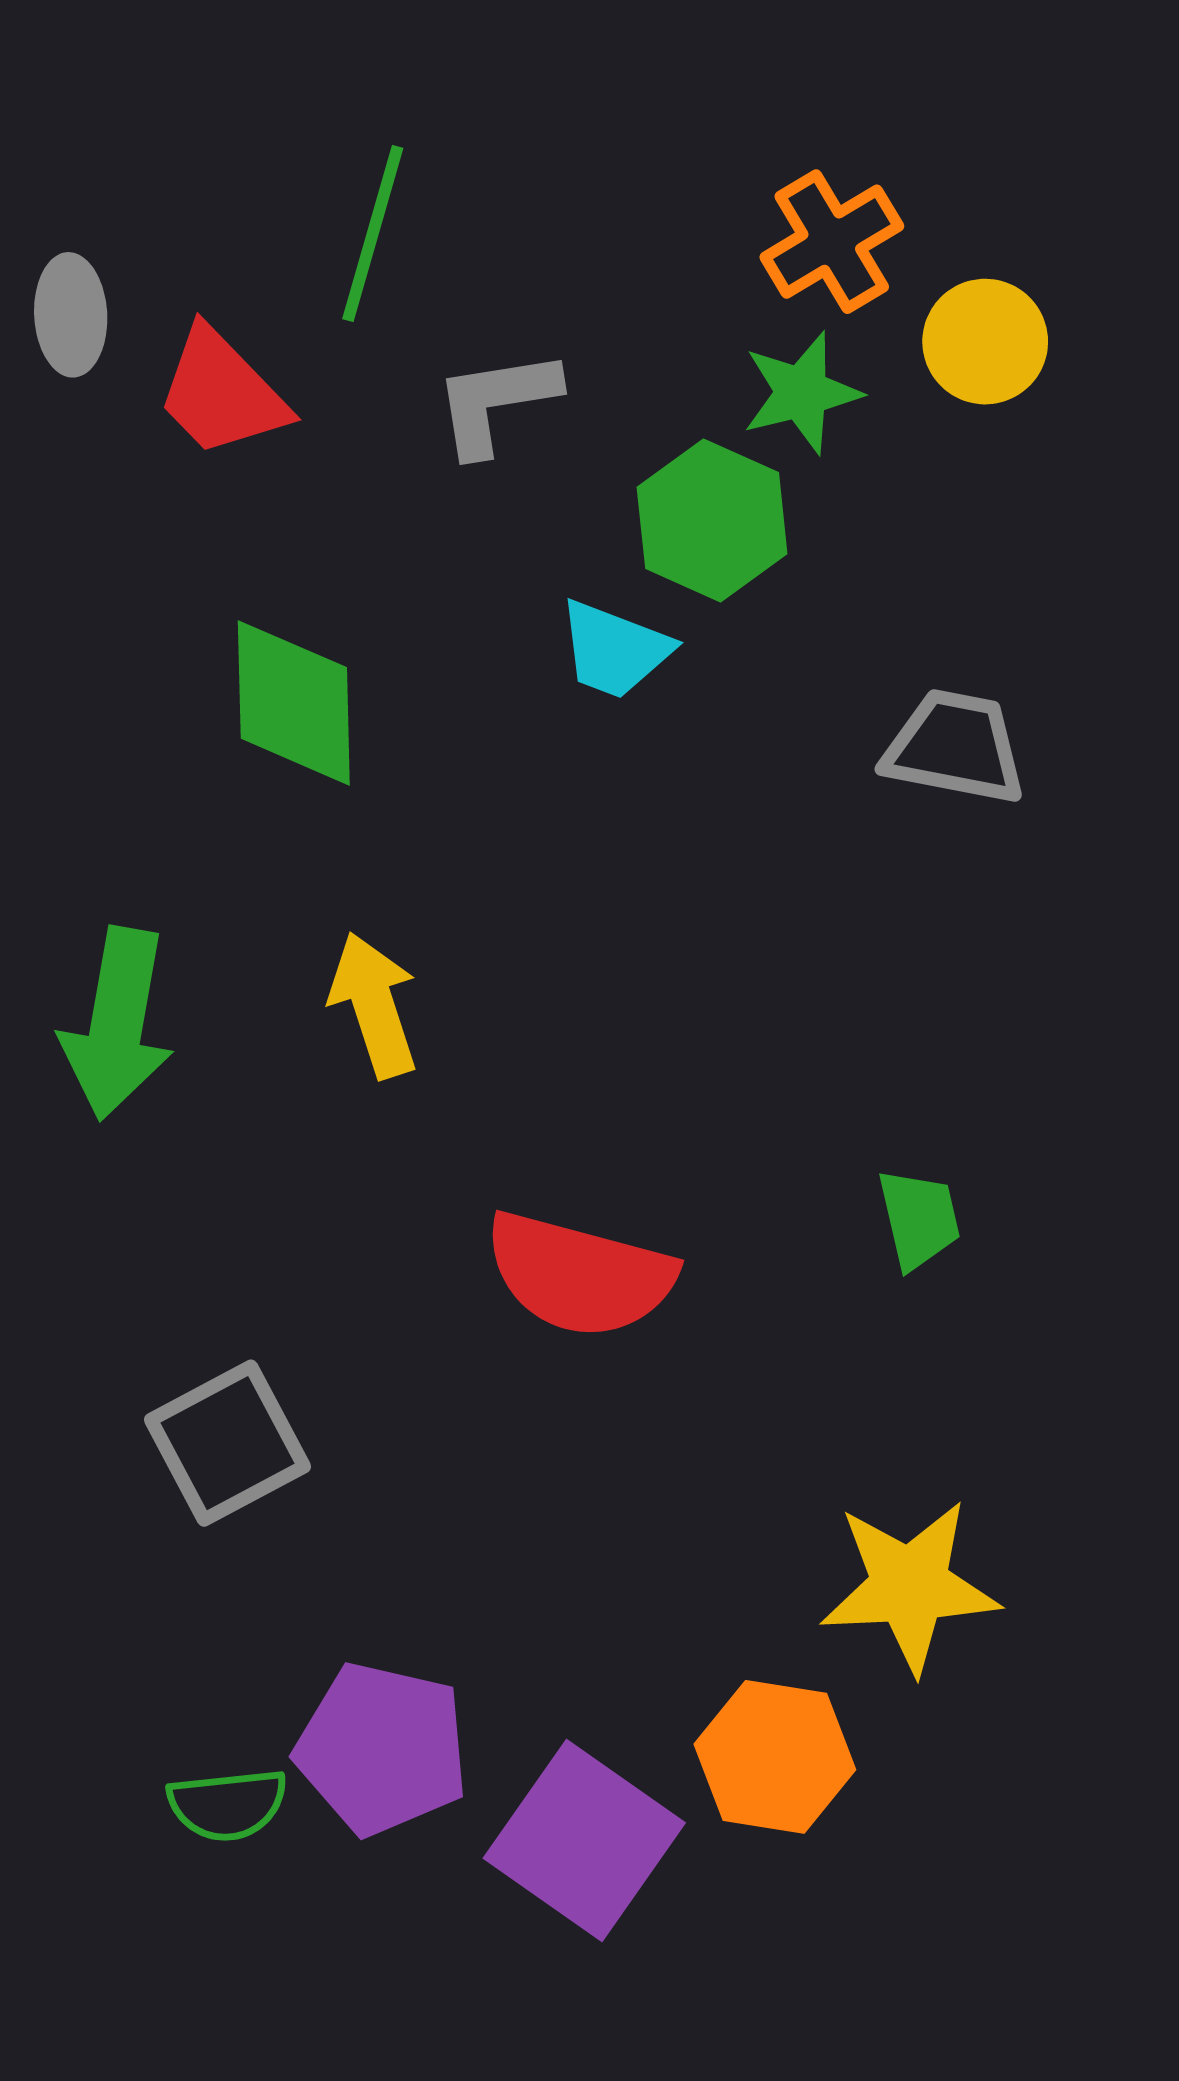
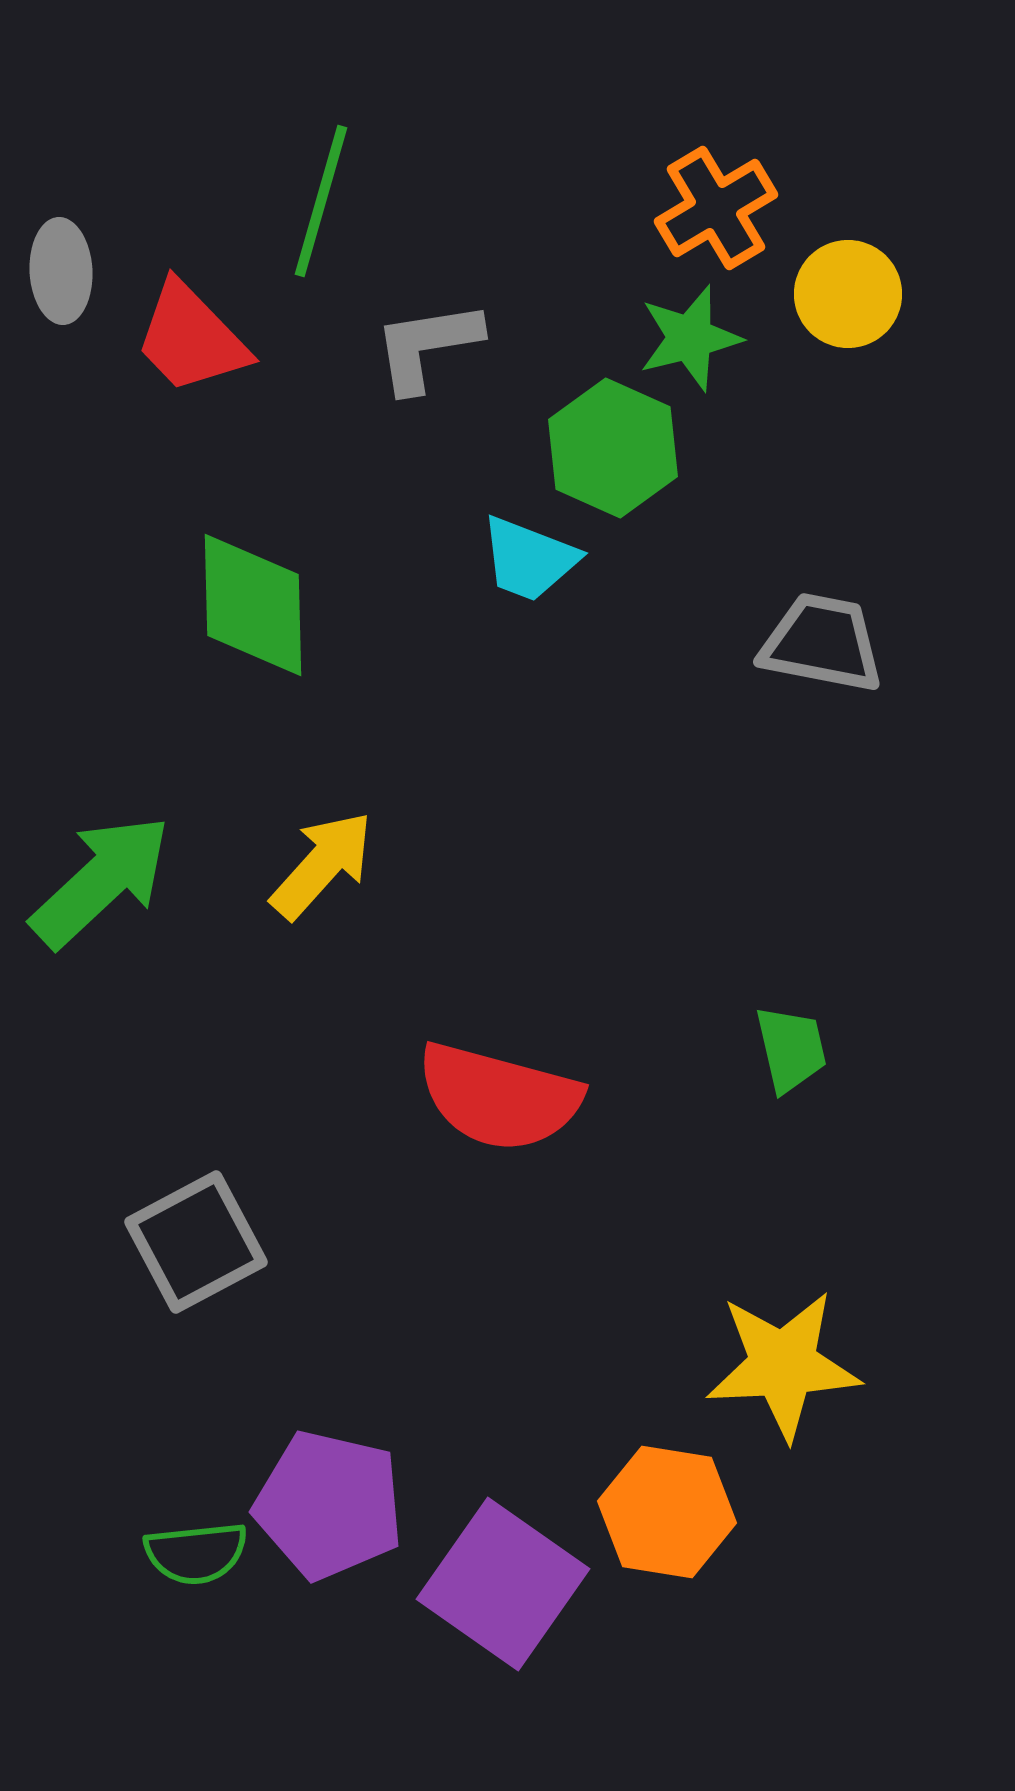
yellow arrow: (374, 1005) -> (322, 865), turned 60
green arrow: (117, 1024) -> (101, 881), turned -143

